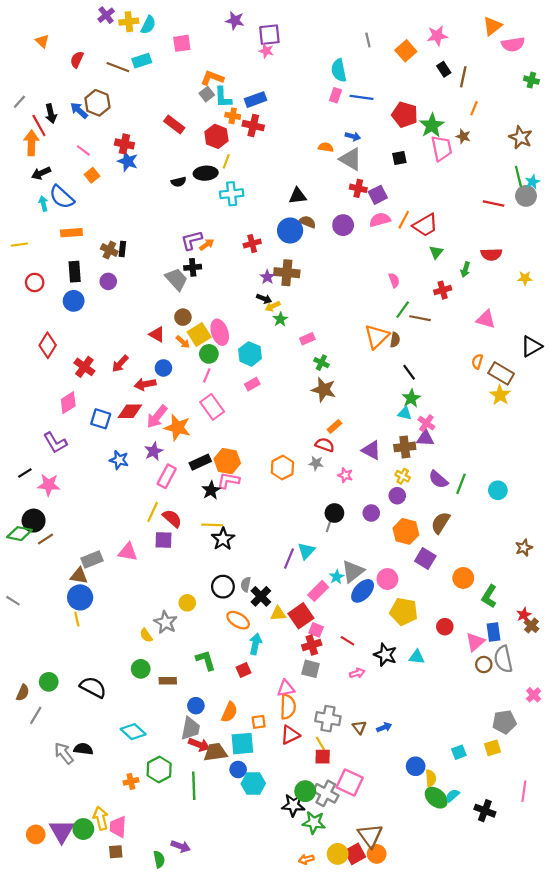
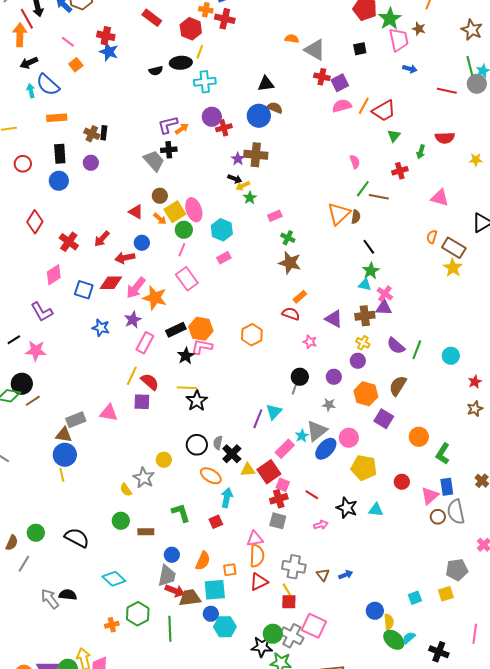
blue arrow: (353, 136) -> (410, 69), moved
purple circle: (343, 225) -> (212, 117), moved
gray star: (316, 463) -> (329, 405), moved
red star: (524, 615) -> (475, 382), moved

